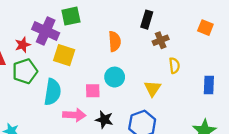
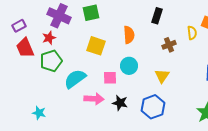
purple cross: (46, 31) -> (59, 16), moved
brown cross: (161, 40) -> (169, 45), moved
yellow square: (64, 55) -> (96, 46), moved
yellow semicircle: (174, 66) -> (192, 33), moved
cyan semicircle: (53, 92) -> (75, 79), turned -135

